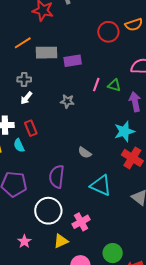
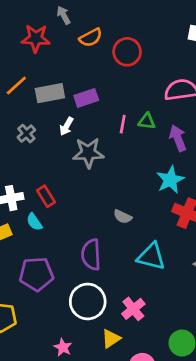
orange semicircle: (134, 25) -> (91, 38), moved
gray cross: (24, 79) -> (26, 134), turned -32
white arrow: (26, 98) -> (66, 126), moved
gray star: (67, 101) -> (88, 153), size x1.6

